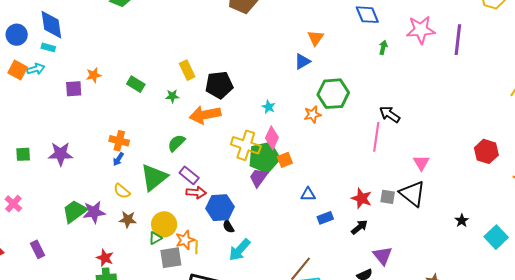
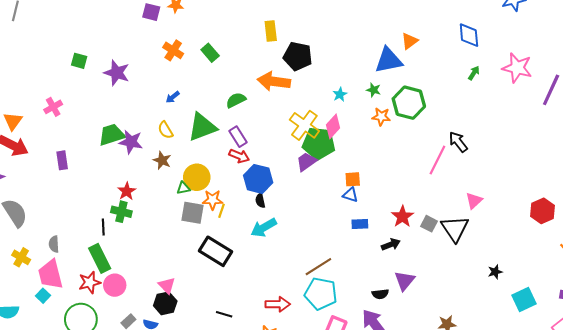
blue triangle: (302, 61) -> (389, 60), size x1.6
green rectangle: (136, 84) -> (210, 53), moved
green star: (172, 96) -> (374, 90), moved
orange cross: (119, 141) -> (173, 50), moved
orange square: (285, 160) -> (353, 179), moved

